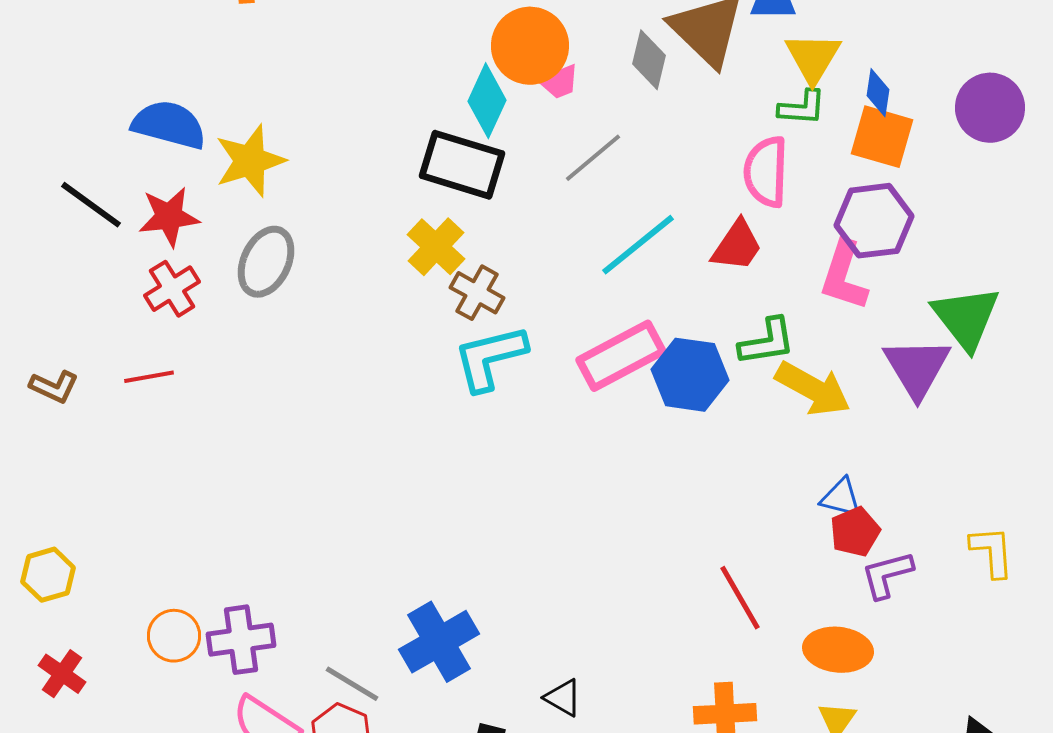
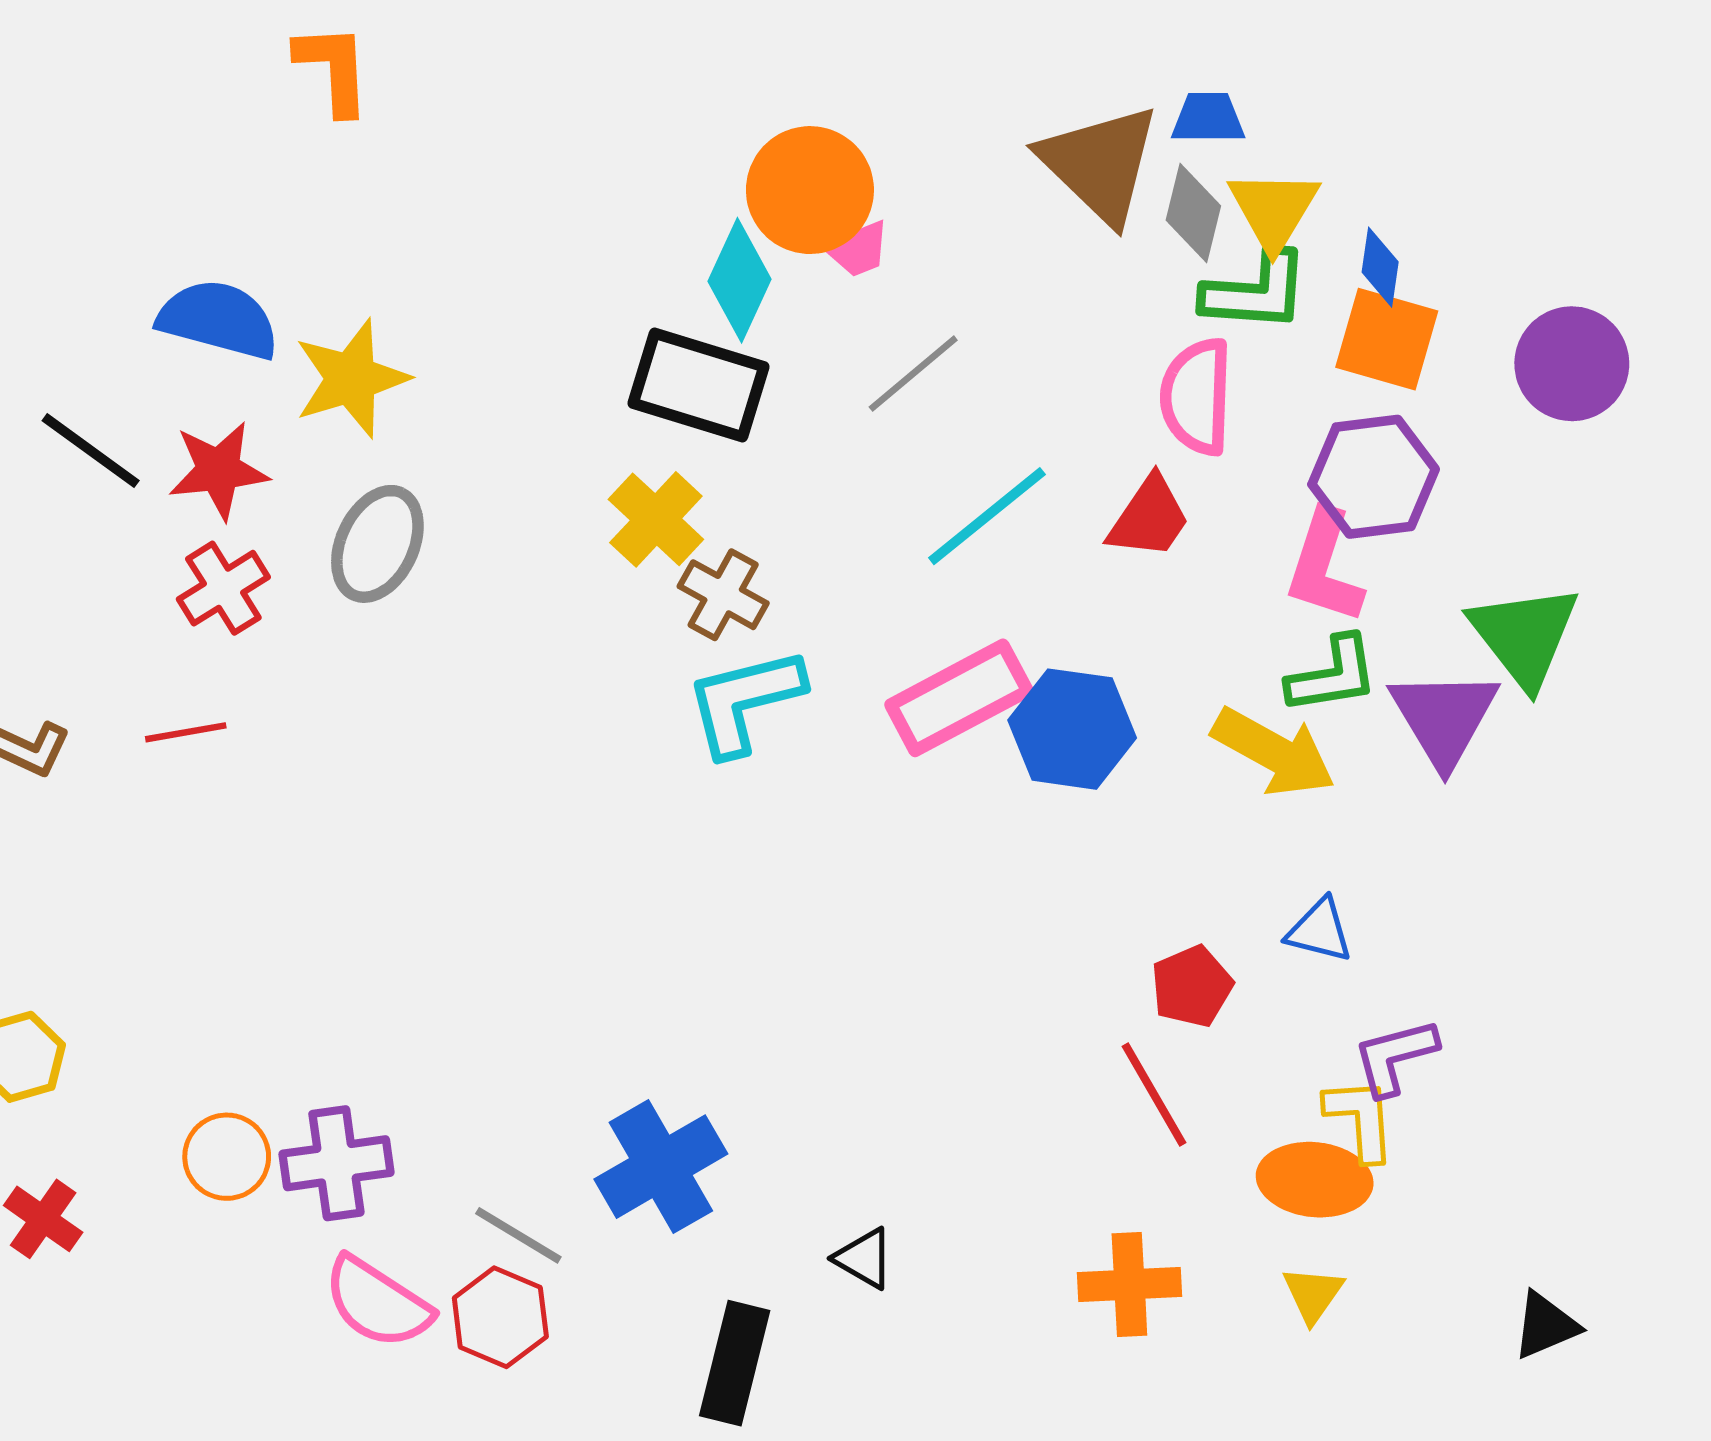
gray diamond: (649, 60) -> (1193, 213), moved
green L-shape: (802, 108) -> (1256, 292), size x1.4
purple circle: (990, 108) -> (1572, 364), moved
green L-shape: (767, 342) -> (1333, 675), moved
red pentagon: (855, 532) -> (1192, 986), moved
yellow L-shape: (992, 552) -> (1360, 1119), moved

